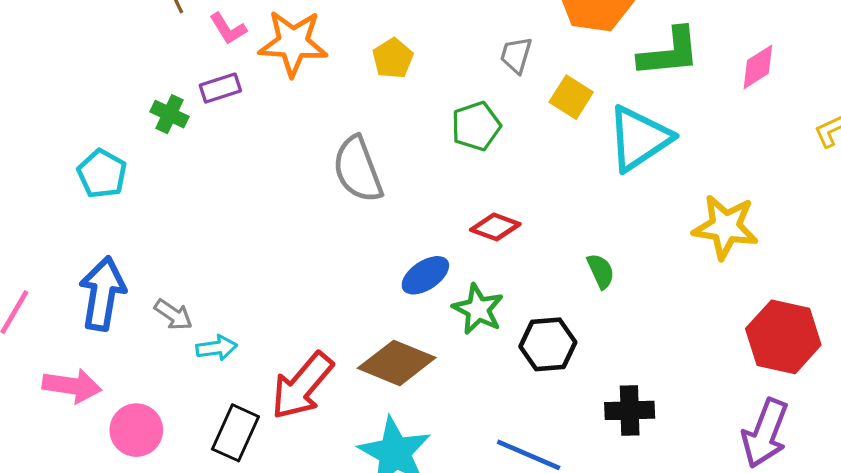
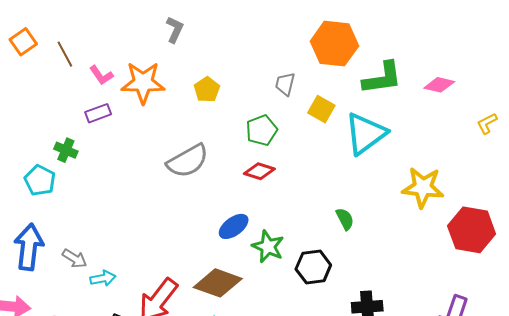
pink diamond: (758, 67) -> (439, 85), turned 48
green cross: (170, 114) -> (66, 150), moved
gray semicircle: (358, 169) -> (188, 161), turned -96
cyan pentagon: (102, 174) -> (40, 180), moved
red diamond: (495, 227) -> (259, 171), moved
red hexagon: (783, 337) -> (472, 230), moved

